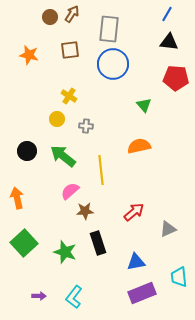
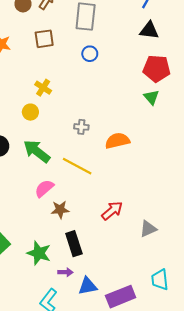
blue circle: (113, 64) -> (90, 54), size x0.5
green triangle: (144, 105) -> (151, 97), moved
gray cross: (86, 126) -> (81, 127), moved
yellow line: (101, 170) -> (77, 166), turned -56
blue triangle: (136, 262) -> (88, 286), moved
purple arrow: (39, 296) -> (65, 272), moved

